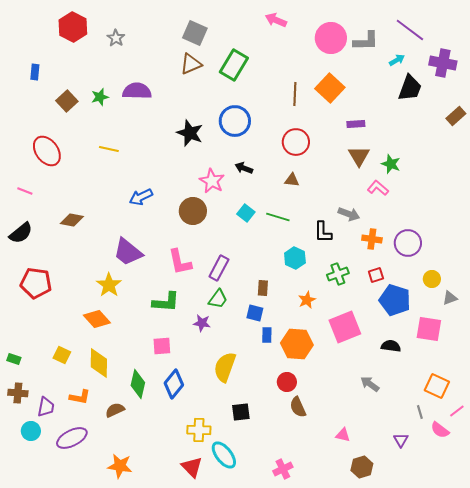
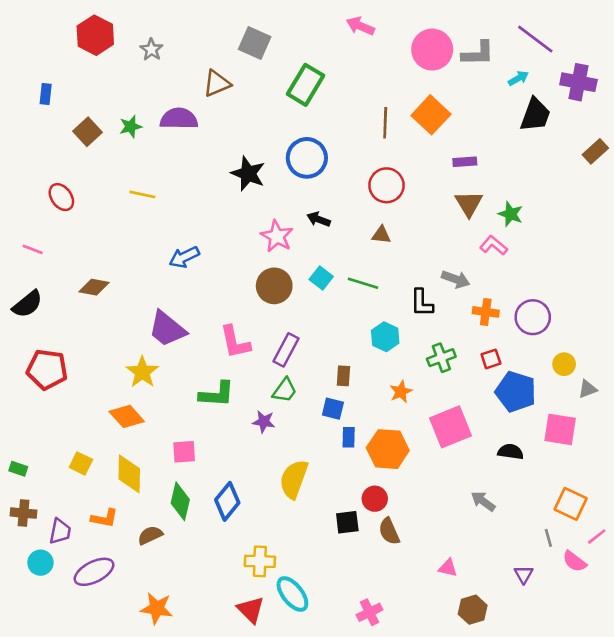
brown triangle: (191, 64) -> (217, 83), moved
red ellipse: (47, 151) -> (61, 197), size x0.7
brown circle: (193, 211) -> (274, 286), moved
pink square: (162, 346) -> (184, 452), moved
black square: (241, 412) -> (347, 522), moved

